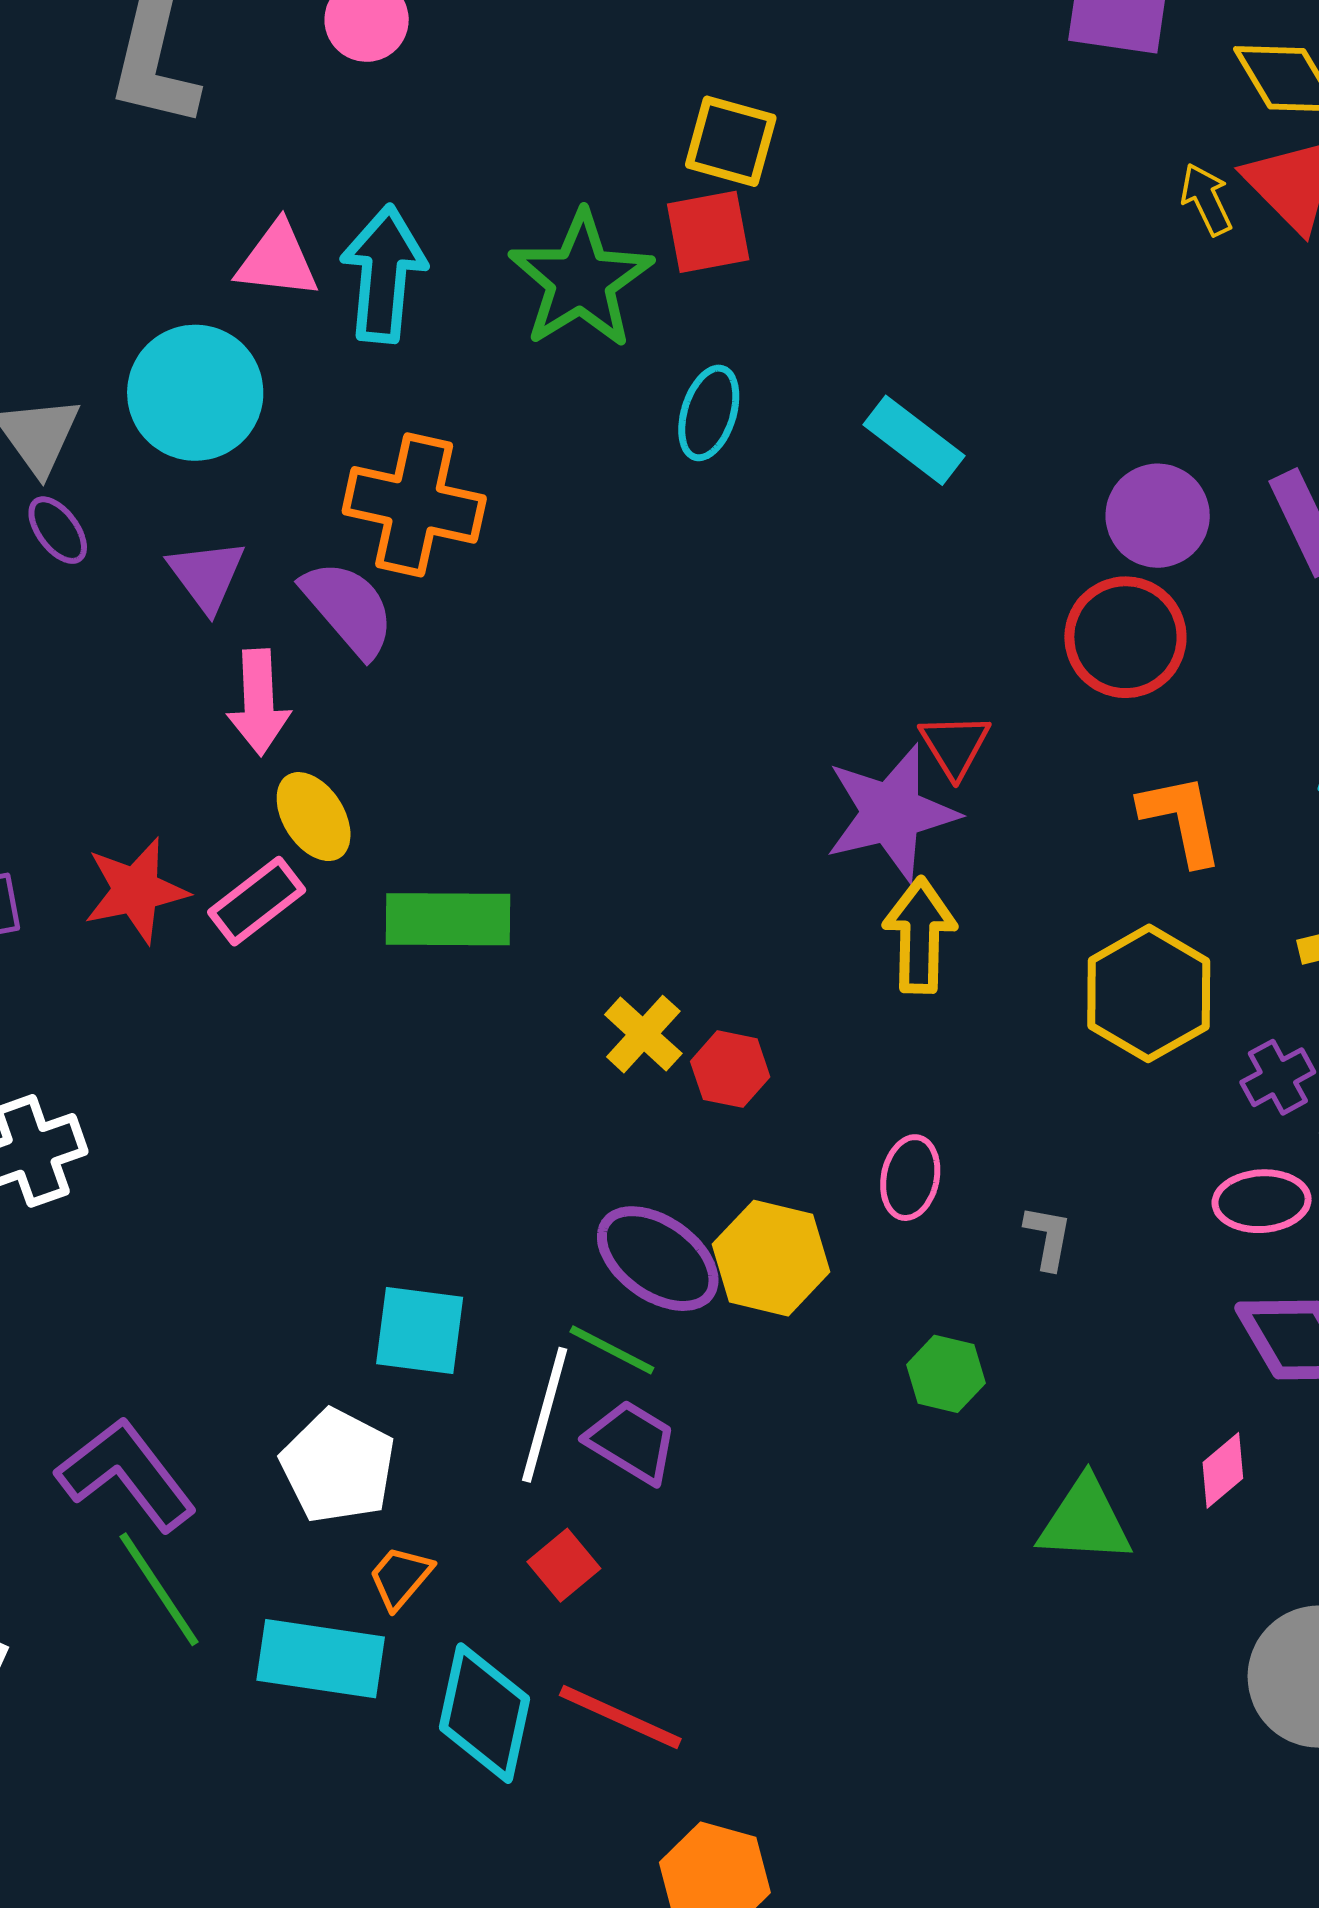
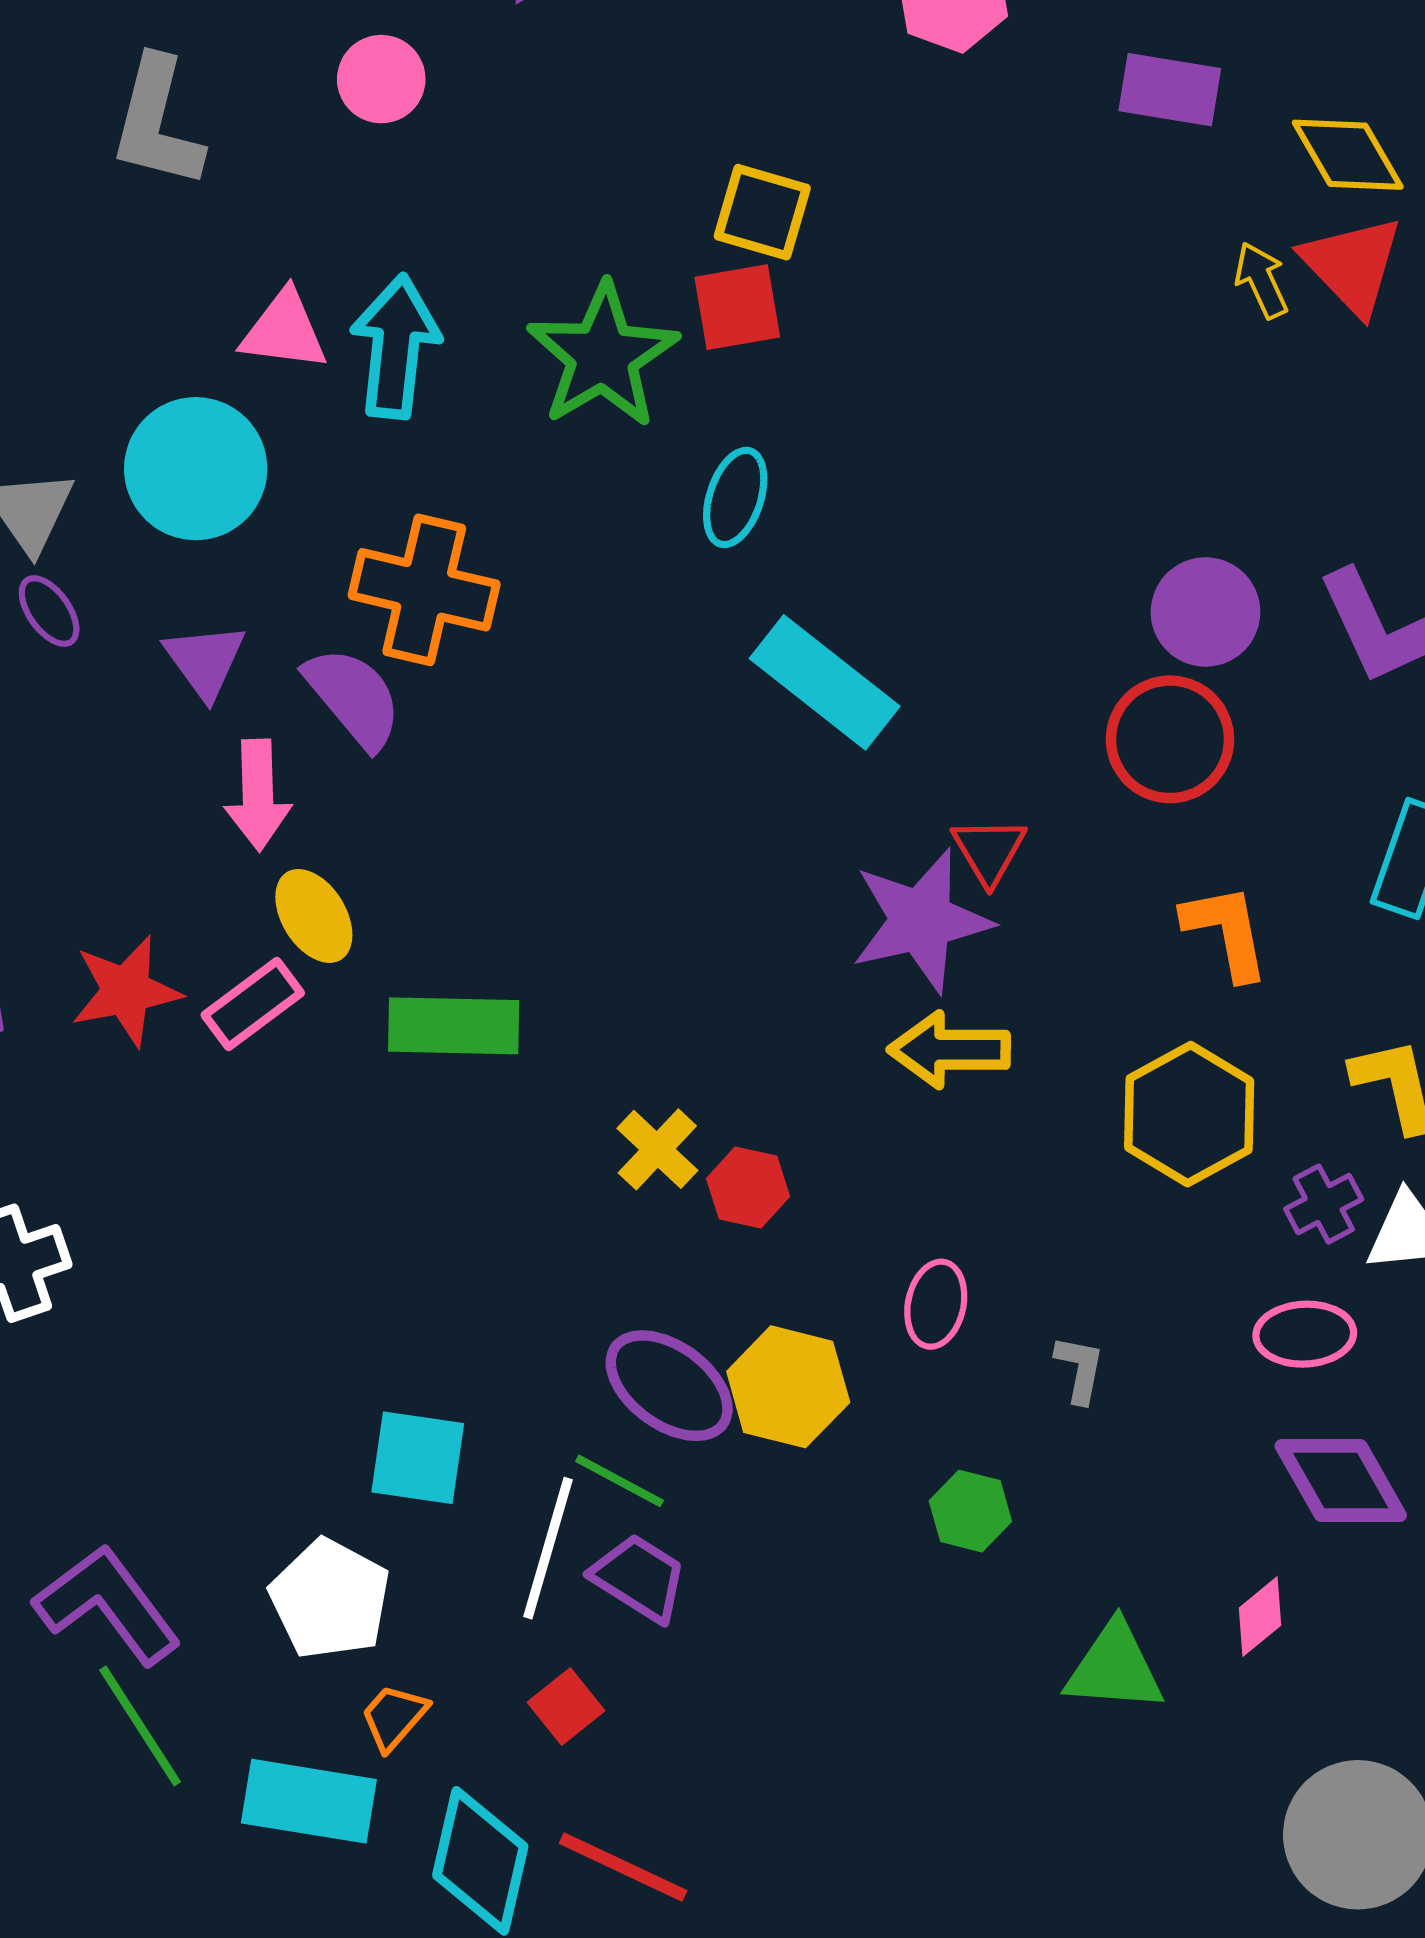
cyan rectangle: (914, 440) -> (825, 682), moved, size x1.4
yellow arrow: (920, 935) -> (949, 1050), turned -92

